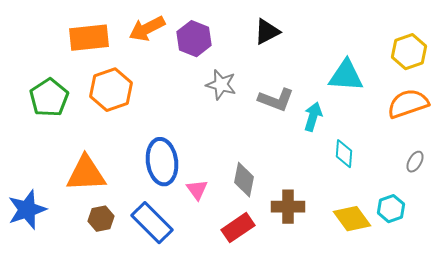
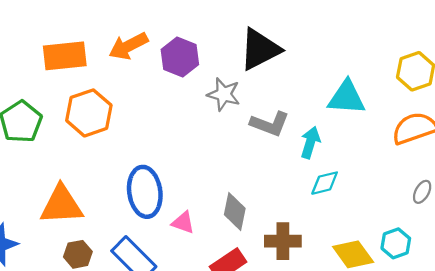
black triangle: (267, 32) -> (260, 49), size x1.5
gray star: (221, 85) -> (224, 94), moved
cyan diamond: (344, 154) -> (325, 183), moved, turned 72
pink triangle: (197, 190) -> (183, 223), turned -35

